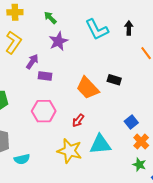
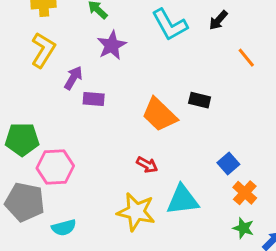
black arrow: (129, 28) -> (218, 20), turned -136
pink hexagon: (44, 111) -> (55, 167), moved
red arrow: (78, 120) -> (147, 165), turned -96

